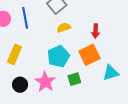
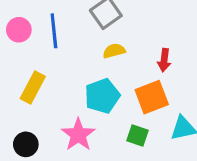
green square: (74, 79) -> (137, 135), moved, turned 32
black circle: (20, 85) -> (26, 144), moved

